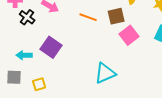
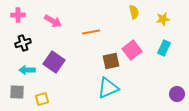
brown square: (116, 16) -> (111, 61), moved
black cross: (27, 17) -> (23, 43), moved, turned 35
orange line: (88, 17) -> (91, 32), turned -30

